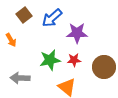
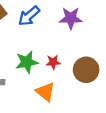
purple star: (77, 33) -> (71, 18), moved

